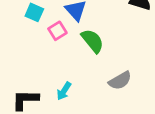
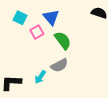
gray semicircle: (120, 81) -> (59, 65), moved

